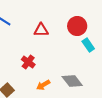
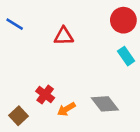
red circle: (77, 26) -> (123, 20), moved
red cross: (28, 62) -> (45, 95), moved

